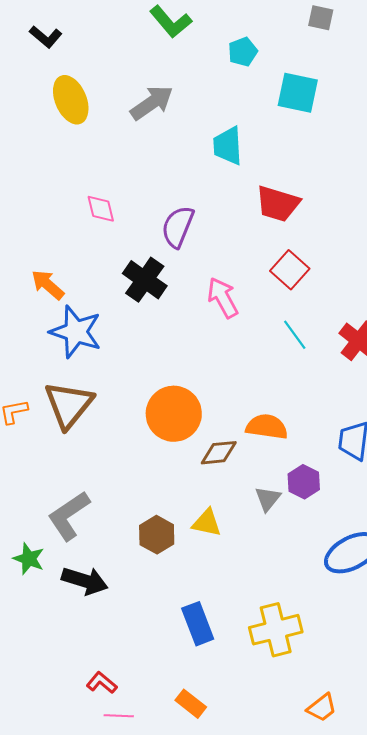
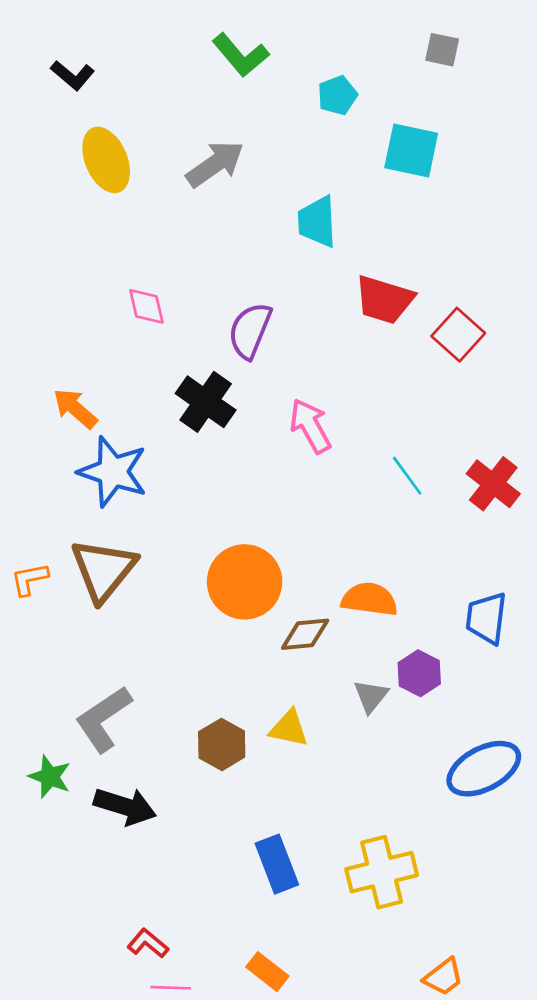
red square: (290, 270) -> (458, 335), moved

